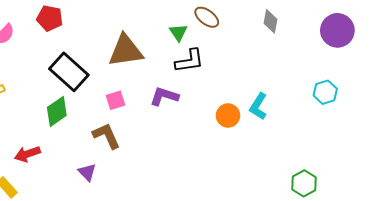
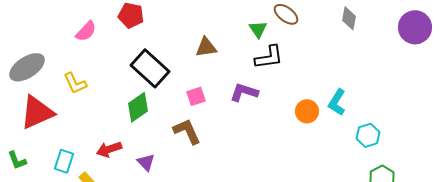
brown triangle: (126, 51) -> (206, 47), size x0.6
cyan hexagon: (325, 92) -> (368, 135), moved
purple triangle: (87, 172) -> (146, 162), moved

